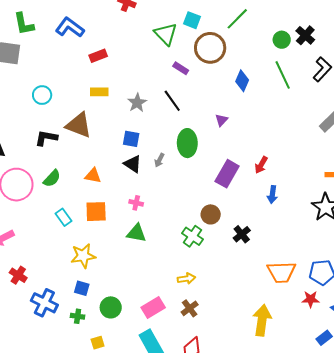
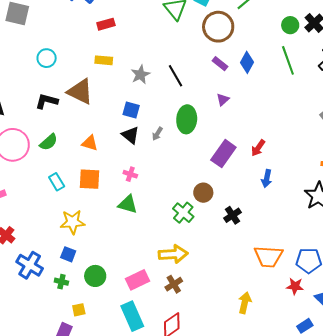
purple rectangle: (181, 68) -> (220, 64), moved
yellow arrow: (186, 279) -> (173, 254), size x1.6
yellow arrow: (262, 320) -> (245, 303), size x0.7

